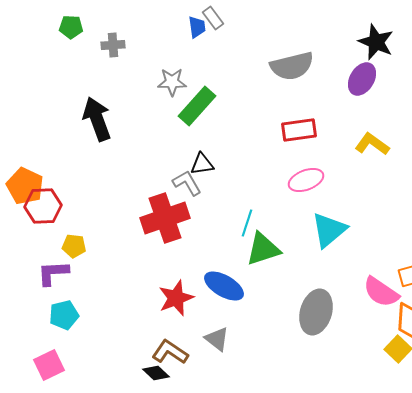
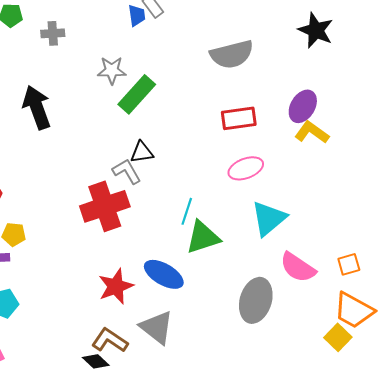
purple ellipse: (362, 79) -> (303, 106), moved
pink semicircle: (381, 292) -> (298, 267), moved
gray triangle: (217, 339) -> (157, 327), size x1.4

